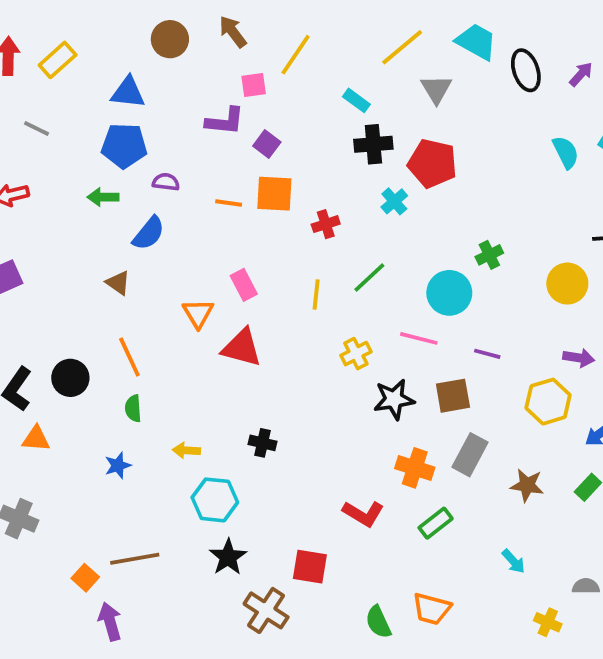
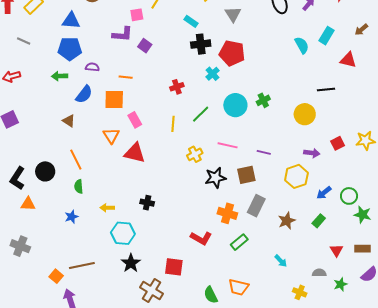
orange square: (274, 194) -> (114, 100), moved
cyan circle: (449, 293) -> (235, 105), moved
brown star: (527, 485) -> (287, 221), turned -30

